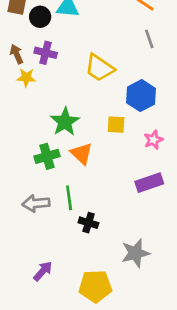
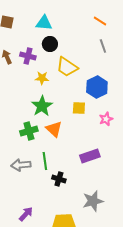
black circle: (40, 17) -> (50, 44), moved
yellow star: (26, 78) -> (42, 78), moved
purple rectangle: (149, 183) -> (90, 156), moved

